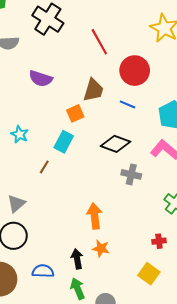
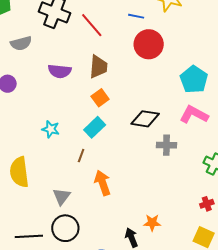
red line: (99, 42) -> (92, 25), moved
brown trapezoid: (93, 90) -> (98, 67), moved
blue line: (127, 104) -> (136, 16), moved
cyan rectangle: (64, 142) -> (95, 127), turned 30
orange arrow: (95, 216) -> (103, 183), moved

